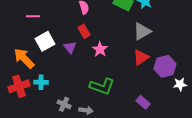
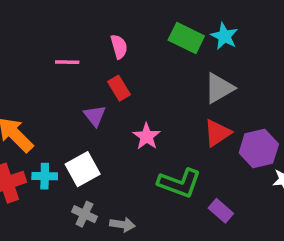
pink line: (33, 16) -> (67, 62), moved
white square: (45, 41) -> (83, 169), moved
pink star: (100, 49) -> (147, 136), moved
green L-shape: (102, 86) -> (179, 183), moved

